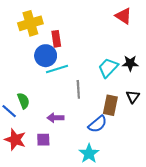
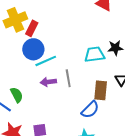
red rectangle: (56, 39) -> (32, 28), moved, turned 42
cyan trapezoid: (108, 68) -> (95, 54), turned 45
purple arrow: (55, 118) -> (48, 82), moved

